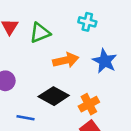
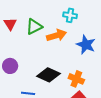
orange arrow: (66, 60) -> (57, 35), moved
orange cross: (89, 104) -> (76, 79), turned -35

